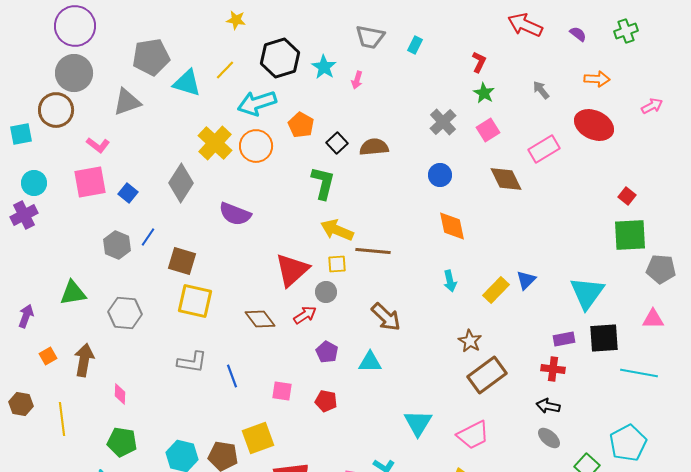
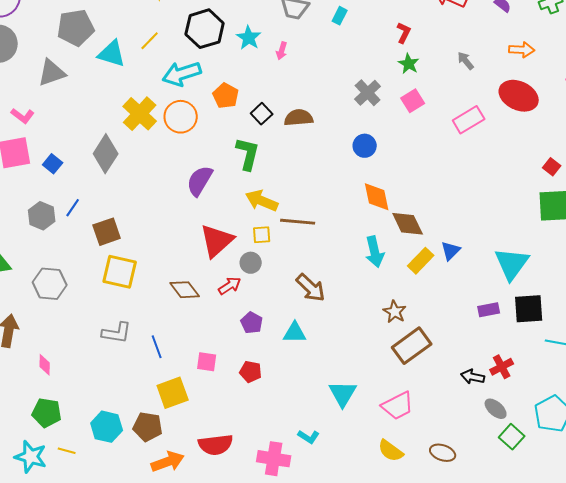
brown diamond: (506, 179) -> (408, 224), moved
purple semicircle: (235, 214) -> (200, 181), moved, turned 100
brown square: (182, 261) -> (107, 232), turned -36
cyan arrow: (450, 281) -> (375, 252), size x1.4
red cross: (553, 369) -> (502, 367), moved, turned -35
yellow square: (258, 438) -> (173, 393), moved
gray ellipse: (549, 438) -> (496, 409), moved

